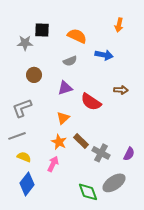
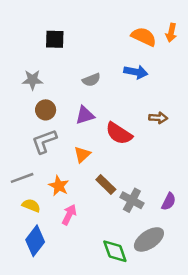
orange arrow: (119, 25) -> (171, 33), moved
orange semicircle: (77, 36) -> (144, 37), moved
gray star: (25, 43) -> (32, 80), moved
brown circle: (34, 75) -> (46, 110), moved
gray L-shape: (22, 108) -> (44, 141), moved
orange star: (59, 142) -> (59, 186), moved

